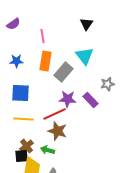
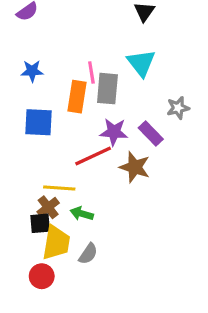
pink line: (42, 36) -> (91, 73), moved
orange rectangle: (45, 61) -> (77, 97), moved
gray rectangle: (63, 72) -> (107, 89), turned -36
yellow line: (23, 119) -> (59, 188), moved
brown star: (57, 131) -> (135, 167), moved

